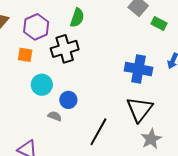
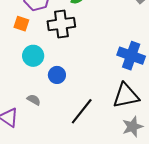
black triangle: (140, 109) -> (126, 96), turned 32
gray semicircle: (55, 116) -> (34, 100), moved

